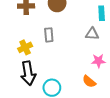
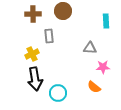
gray triangle: (92, 34) -> (90, 48), moved
gray rectangle: (49, 35) -> (49, 36), moved

